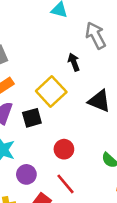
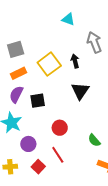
yellow square: (51, 92) -> (49, 64), moved
black triangle: (99, 101) -> (80, 91), moved, turned 36

